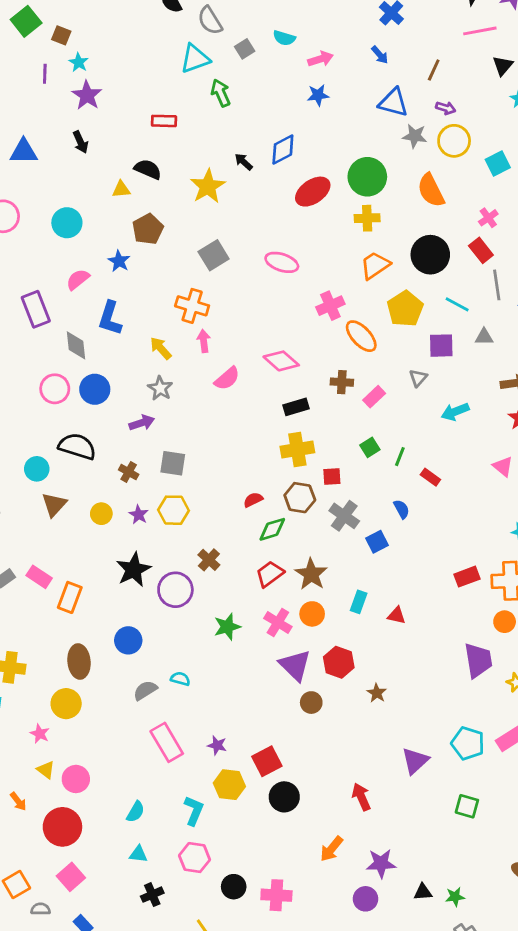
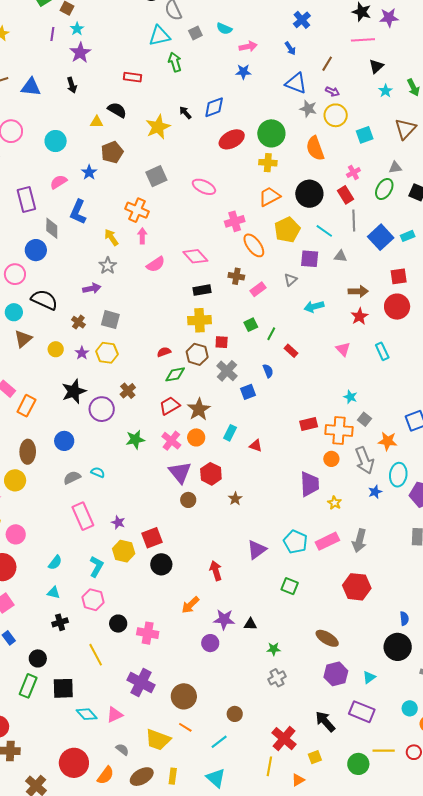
pink circle: (55, 389) -> (15, 274), moved
blue circle: (95, 389) -> (36, 250), moved
black triangle: (423, 892) -> (250, 624), moved

